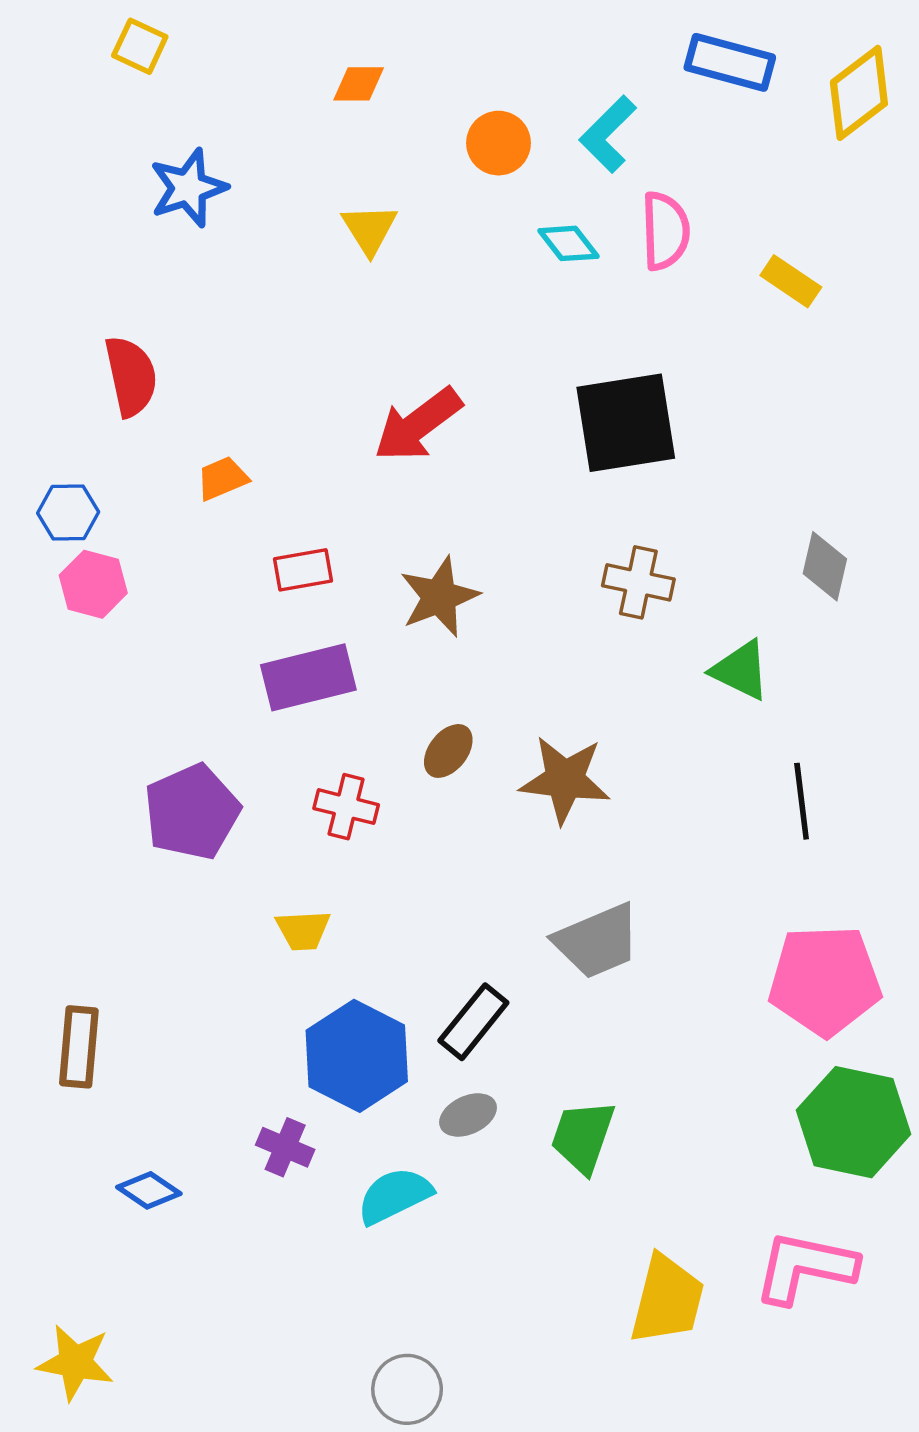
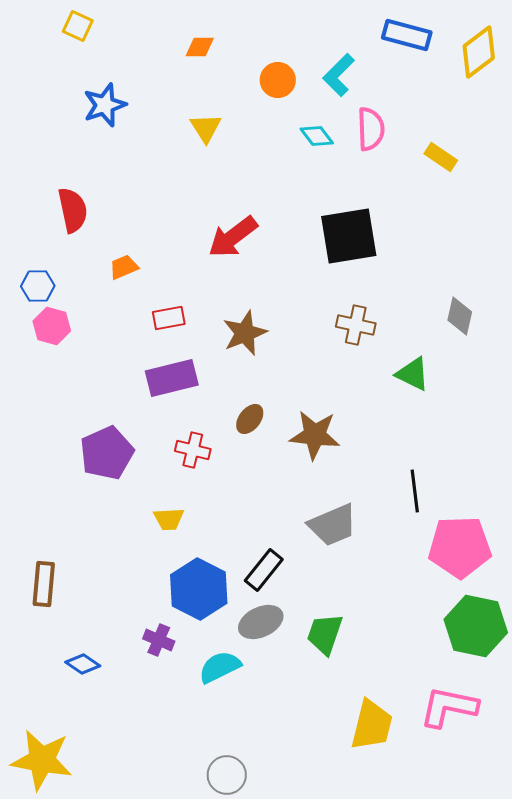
black line: (802, 801) -> (415, 491), moved
gray ellipse: (468, 1115) -> (261, 622), size x1.4
yellow star: (75, 1362) -> (42, 760), size x1.4

